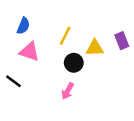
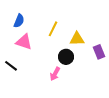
purple rectangle: (122, 41) -> (99, 52), moved
black circle: (74, 63) -> (66, 57), moved

